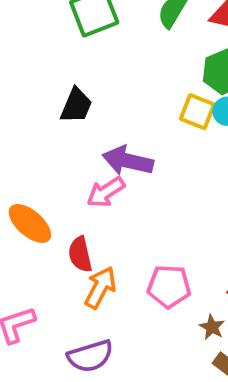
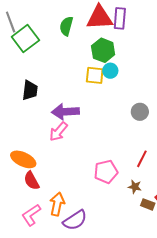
red semicircle: (80, 254) -> (32, 181), moved
orange arrow: (100, 287) -> (57, 204), moved

